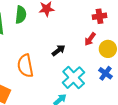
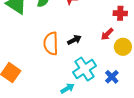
orange semicircle: (25, 66) -> (51, 43), moved
blue cross: (106, 73) -> (112, 77), moved

